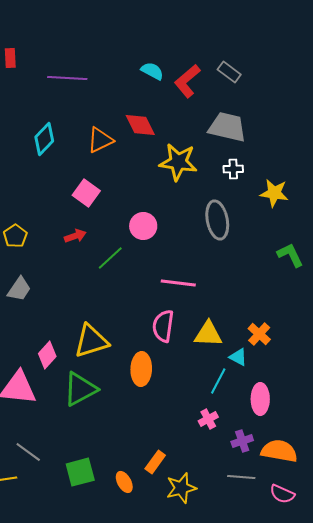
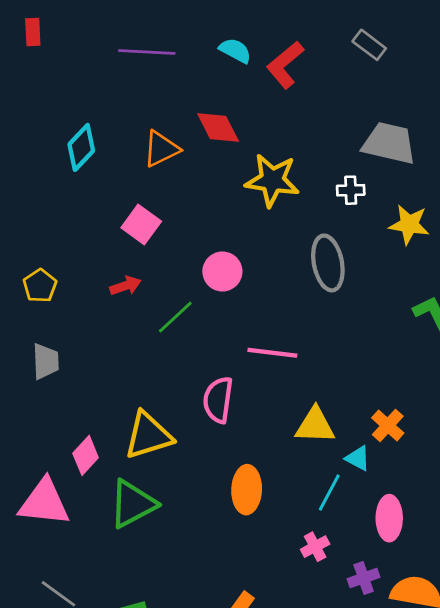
gray rectangle: (229, 72) -> (369, 45), moved
purple line: (67, 78) -> (147, 52), moved
gray trapezoid: (227, 127) -> (389, 143), moved
gray trapezoid: (19, 289) -> (46, 361), turned -36
pink semicircle: (163, 326) -> (218, 400), moved
orange ellipse: (141, 369) -> (247, 490), moved

